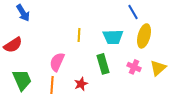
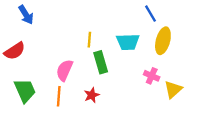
green rectangle: (103, 64) -> (101, 62), moved
yellow triangle: (158, 68) -> (173, 89), moved

